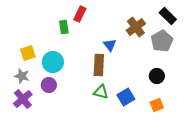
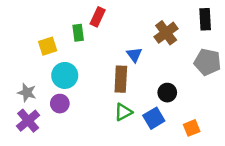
black rectangle: (168, 16) -> (205, 19), turned 42
gray pentagon: (162, 41) -> (208, 62), moved, turned -30
yellow square: (28, 53) -> (48, 46), moved
black circle: (157, 76) -> (167, 93), moved
green triangle: (101, 92) -> (123, 112), turned -42

